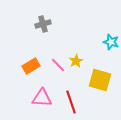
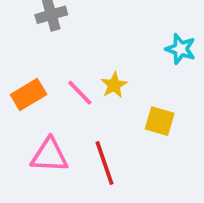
yellow square: (100, 80) -> (160, 121), size x0.7

